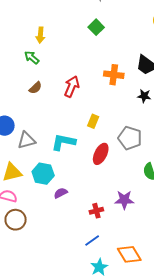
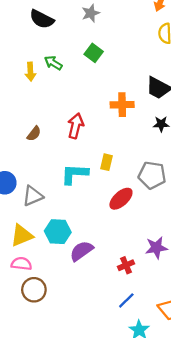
green arrow: (32, 57) -> (53, 63), moved
cyan L-shape: (63, 142) -> (75, 174), moved
red ellipse: (101, 154) -> (121, 199), turned 30
purple semicircle: (61, 193) -> (81, 251), size x1.5

